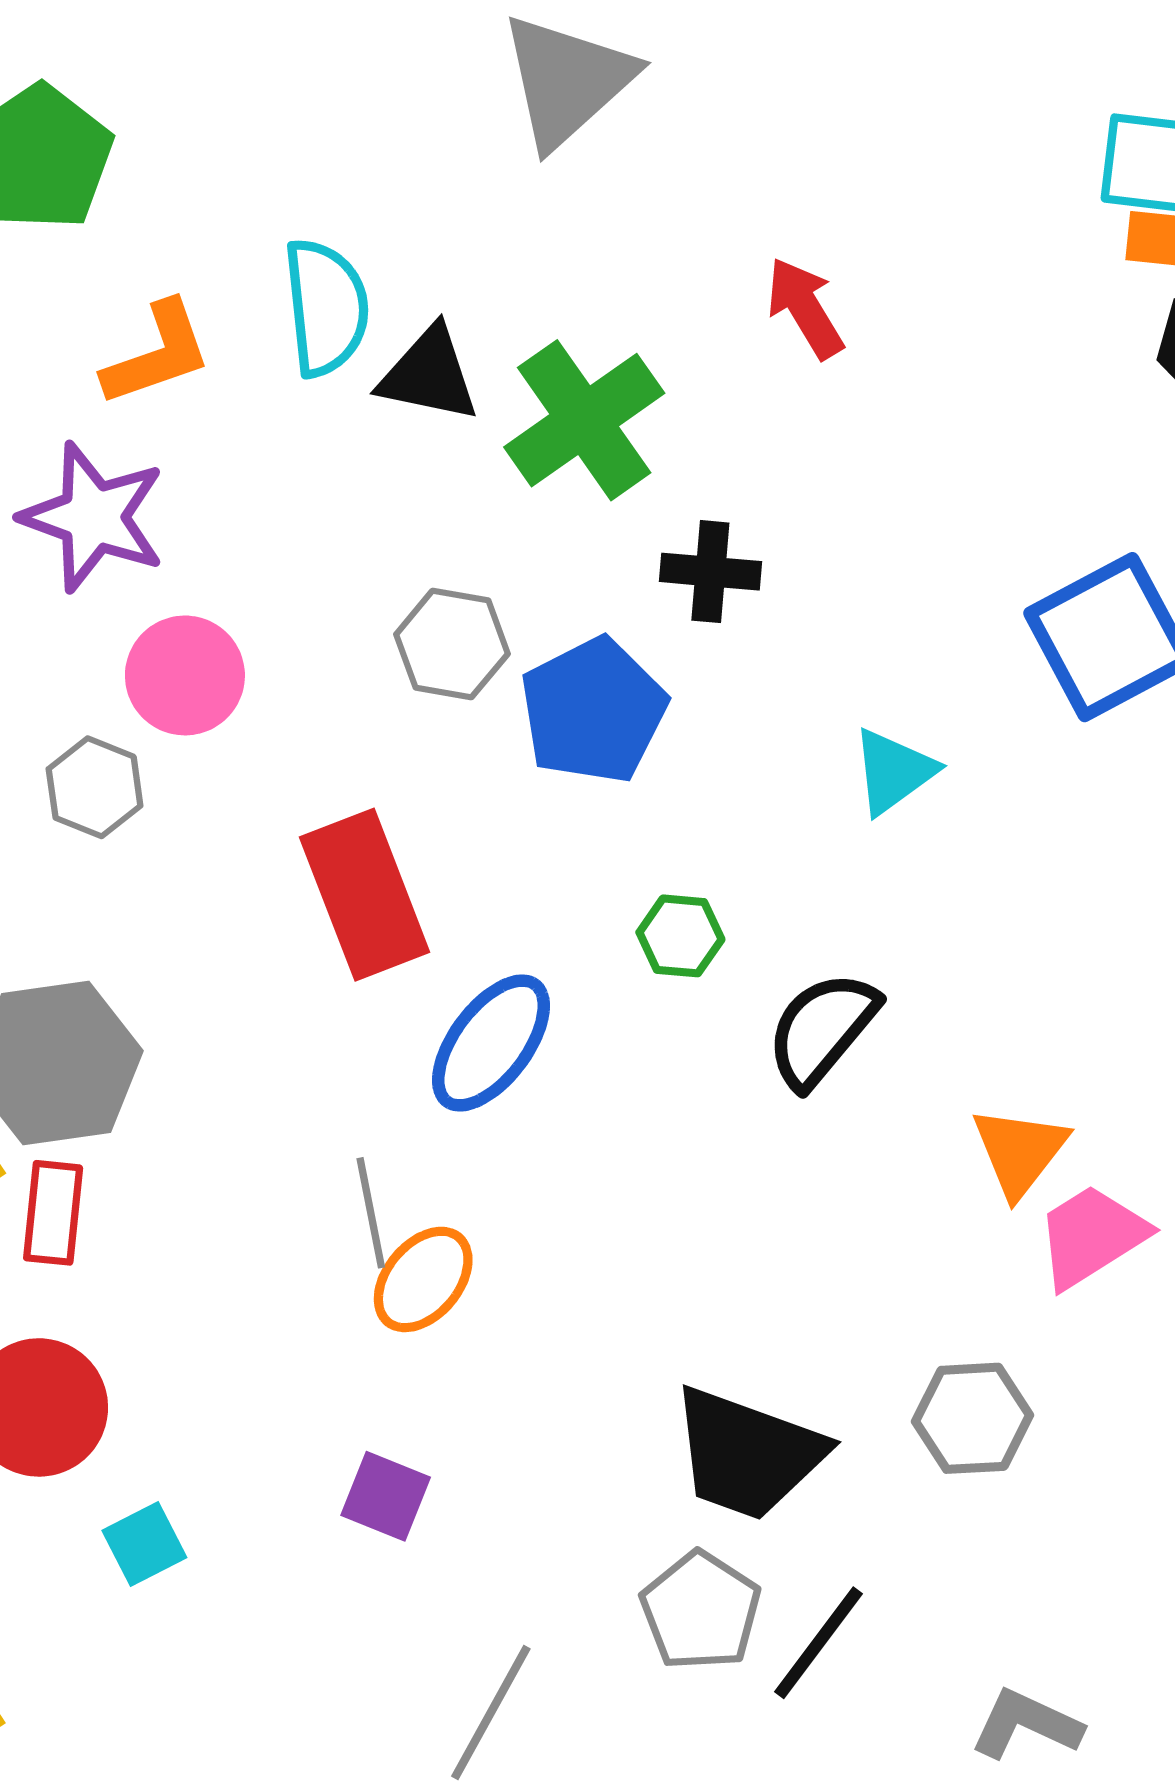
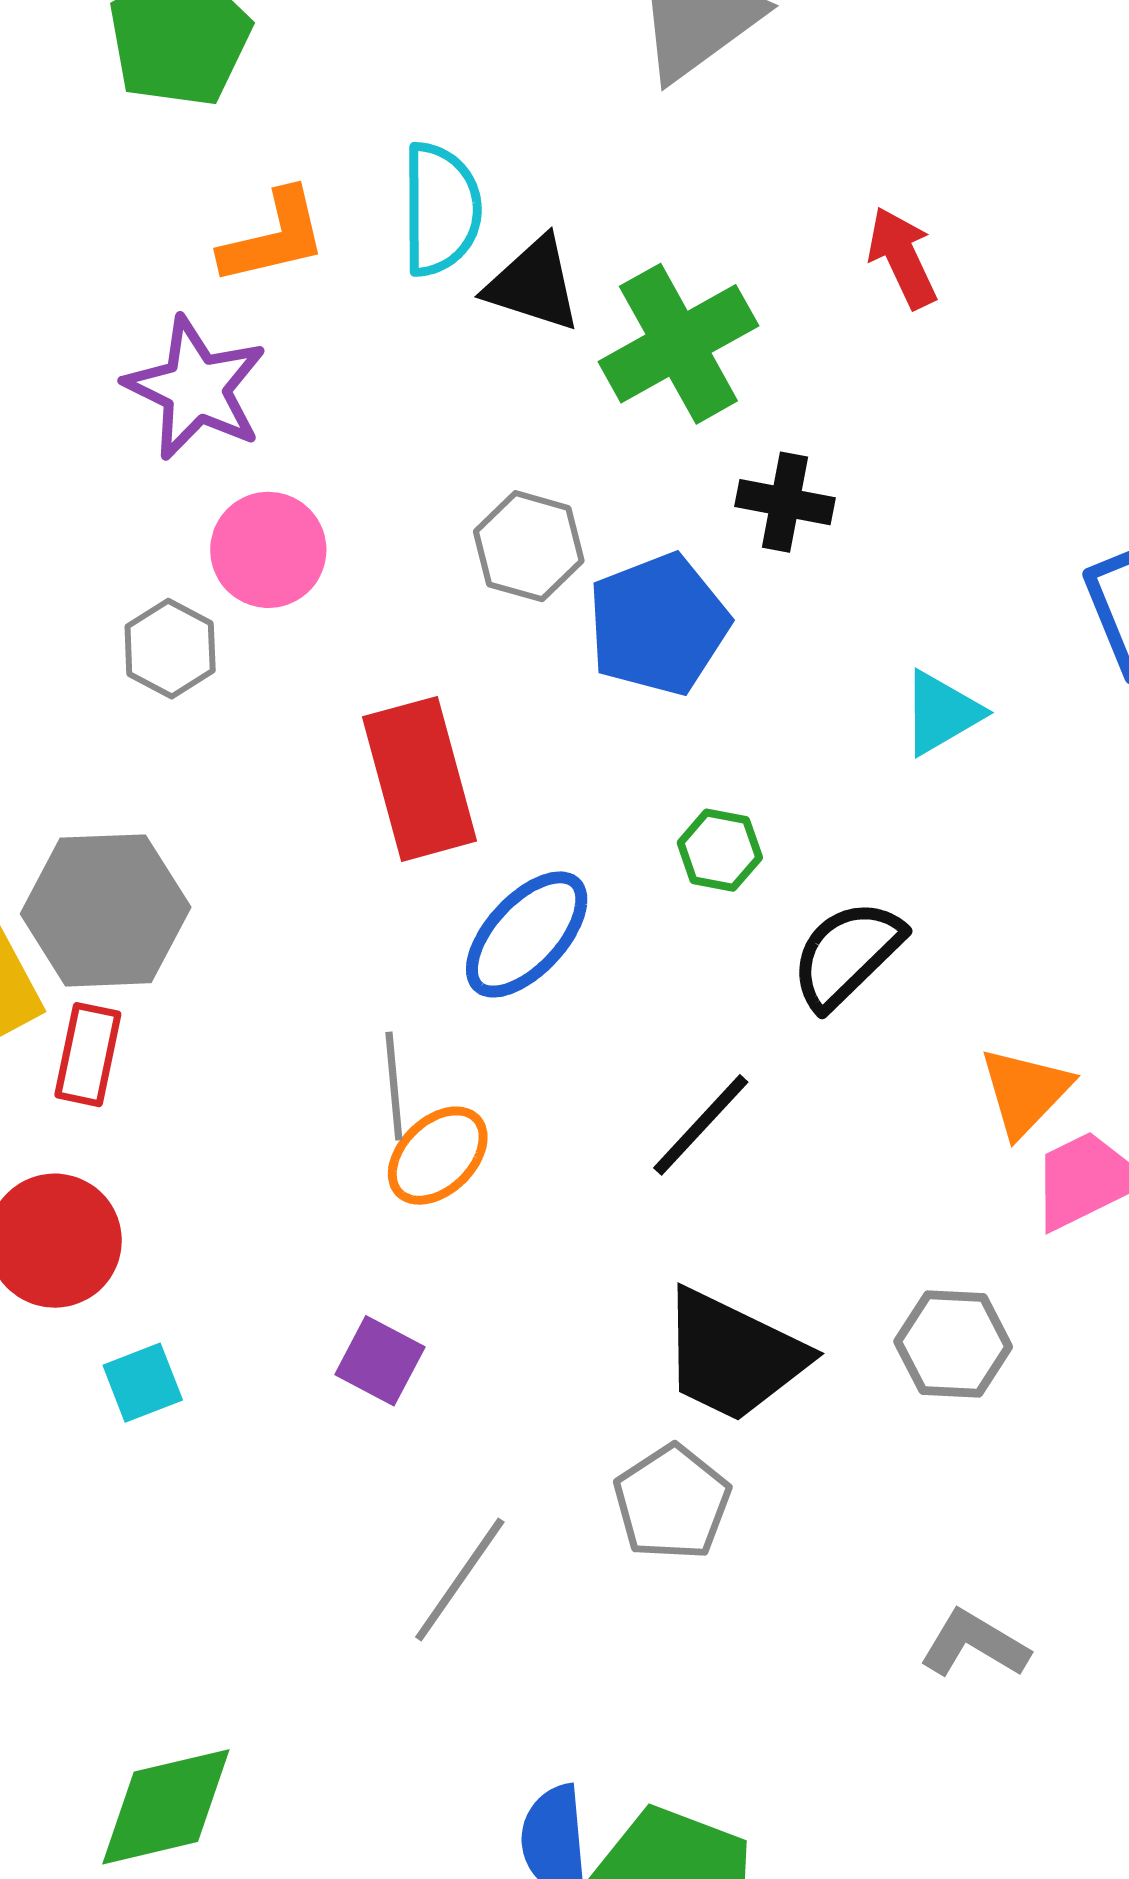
black line: (819, 1643) -> (701, 1125), moved

